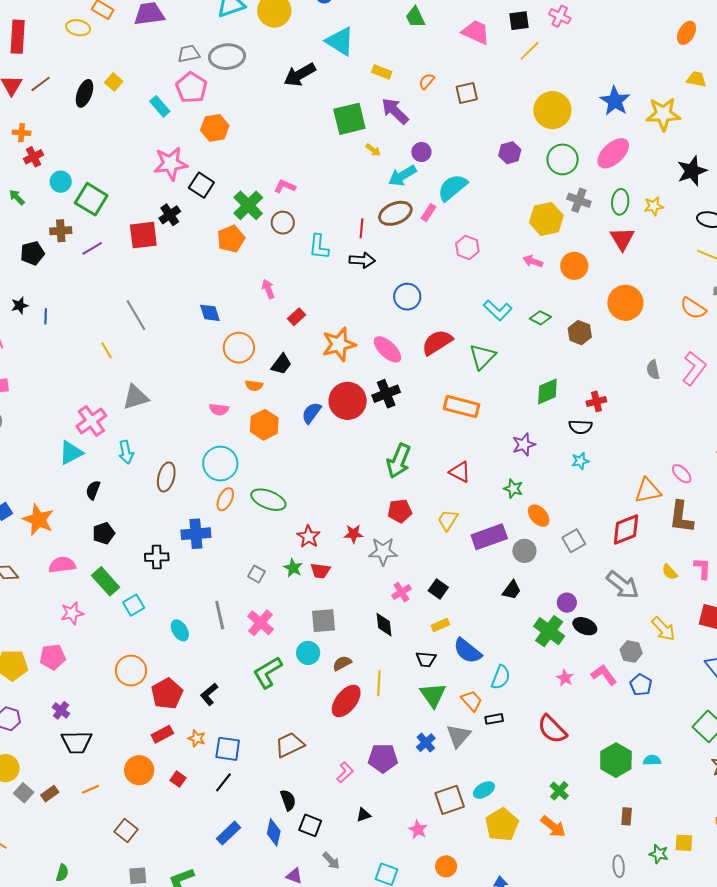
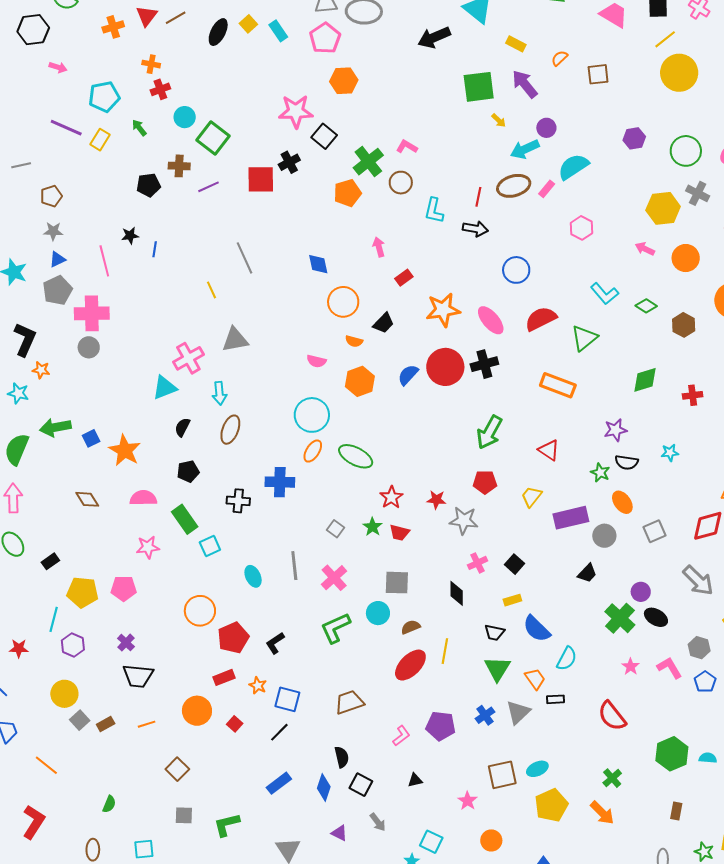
cyan rectangle: (160, 106) -> (278, 31), moved
yellow circle: (552, 110) -> (679, 73), moved
black semicircle: (580, 427) -> (627, 462), moved
brown ellipse: (166, 477) -> (230, 430), moved

